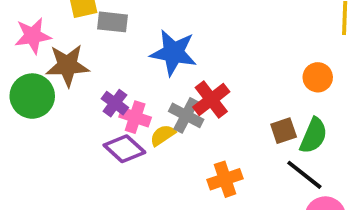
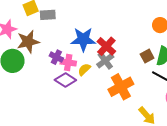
blue star: (174, 53) -> (83, 39), moved
gray cross: (186, 115) -> (105, 61), moved, turned 36
orange cross: (225, 179) -> (121, 87), size x1.4

